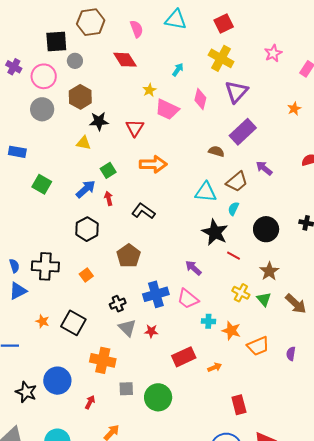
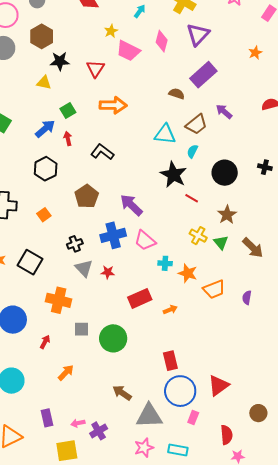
purple arrow: (193, 268) -> (131, 205), moved, size x1.4
red rectangle: (239, 405) -> (170, 361), moved

